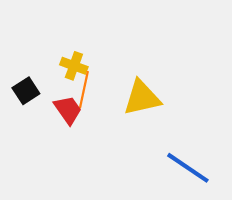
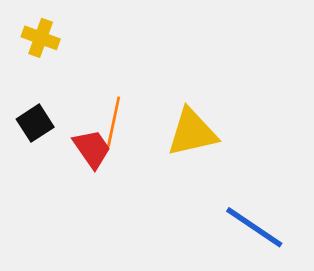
yellow cross: (74, 66) -> (41, 38), moved

